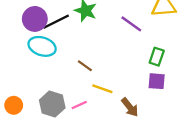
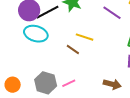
yellow line: (102, 89) -> (85, 37), moved
brown arrow: (130, 107) -> (112, 84), turned -36

